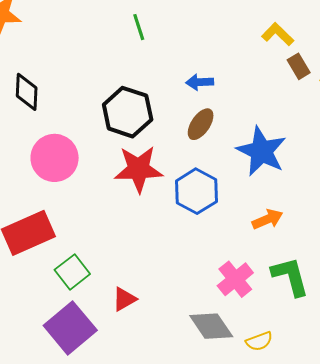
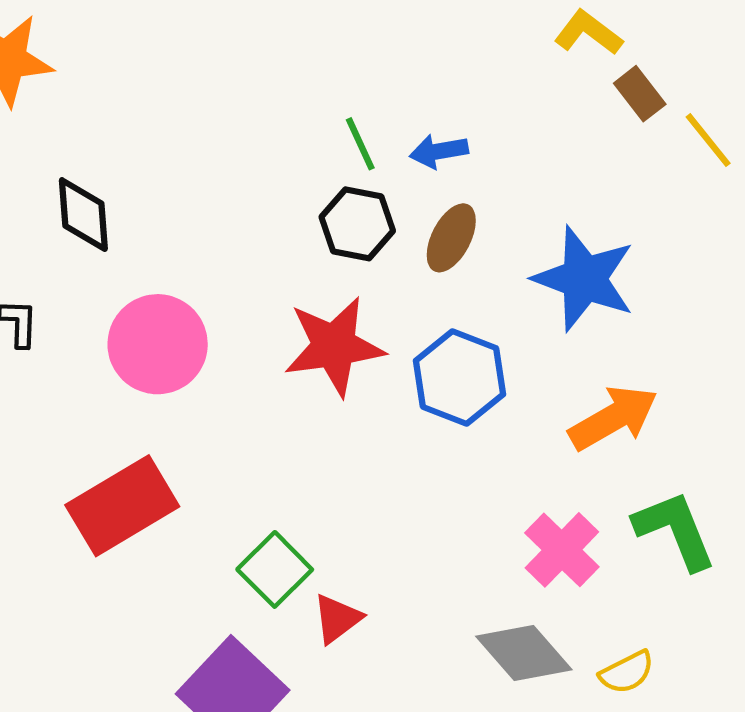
green line: (139, 27) -> (360, 144), moved
black hexagon: (128, 112) -> (357, 224), moved, size x0.7
orange arrow: (267, 219) -> (613, 418), size x1.4
green square: (72, 272) -> (275, 569), moved

